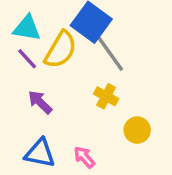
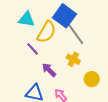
purple line: (27, 59) -> (33, 49), moved
purple arrow: (40, 102) -> (49, 70), moved

